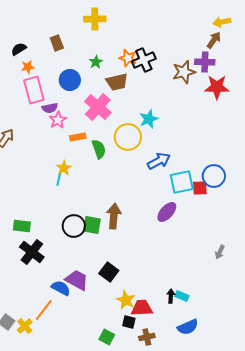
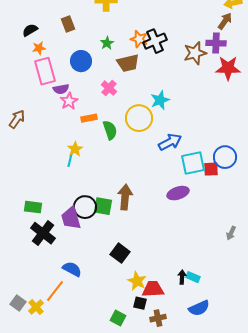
pink cross: (98, 107) -> (109, 88), size x0.6
purple ellipse: (167, 212) -> (178, 193), turned 30
purple trapezoid: (77, 280) -> (71, 218), moved, turned -135

